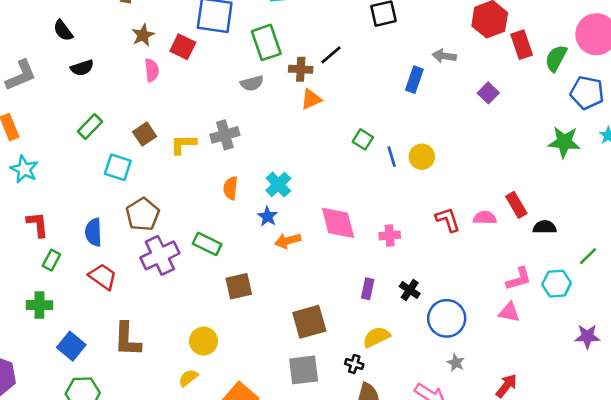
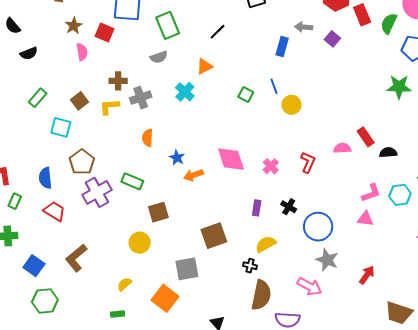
brown cross: (301, 69) -> (118, 81), moved
purple square: (488, 93) -> (332, 39), moved
blue line: (392, 157) -> (274, 86), moved
cyan cross: (278, 184) -> (185, 92), moved
red L-shape: (448, 220) -> (308, 162), moved, turned 45
pink cross: (390, 235) -> (271, 166), turned -35
brown L-shape: (127, 339) -> (76, 258), turned 52
yellow circle: (203, 341) -> (140, 243), moved
gray star: (456, 363) -> (327, 260), size x1.6
gray square: (304, 370) -> (187, 269), moved

